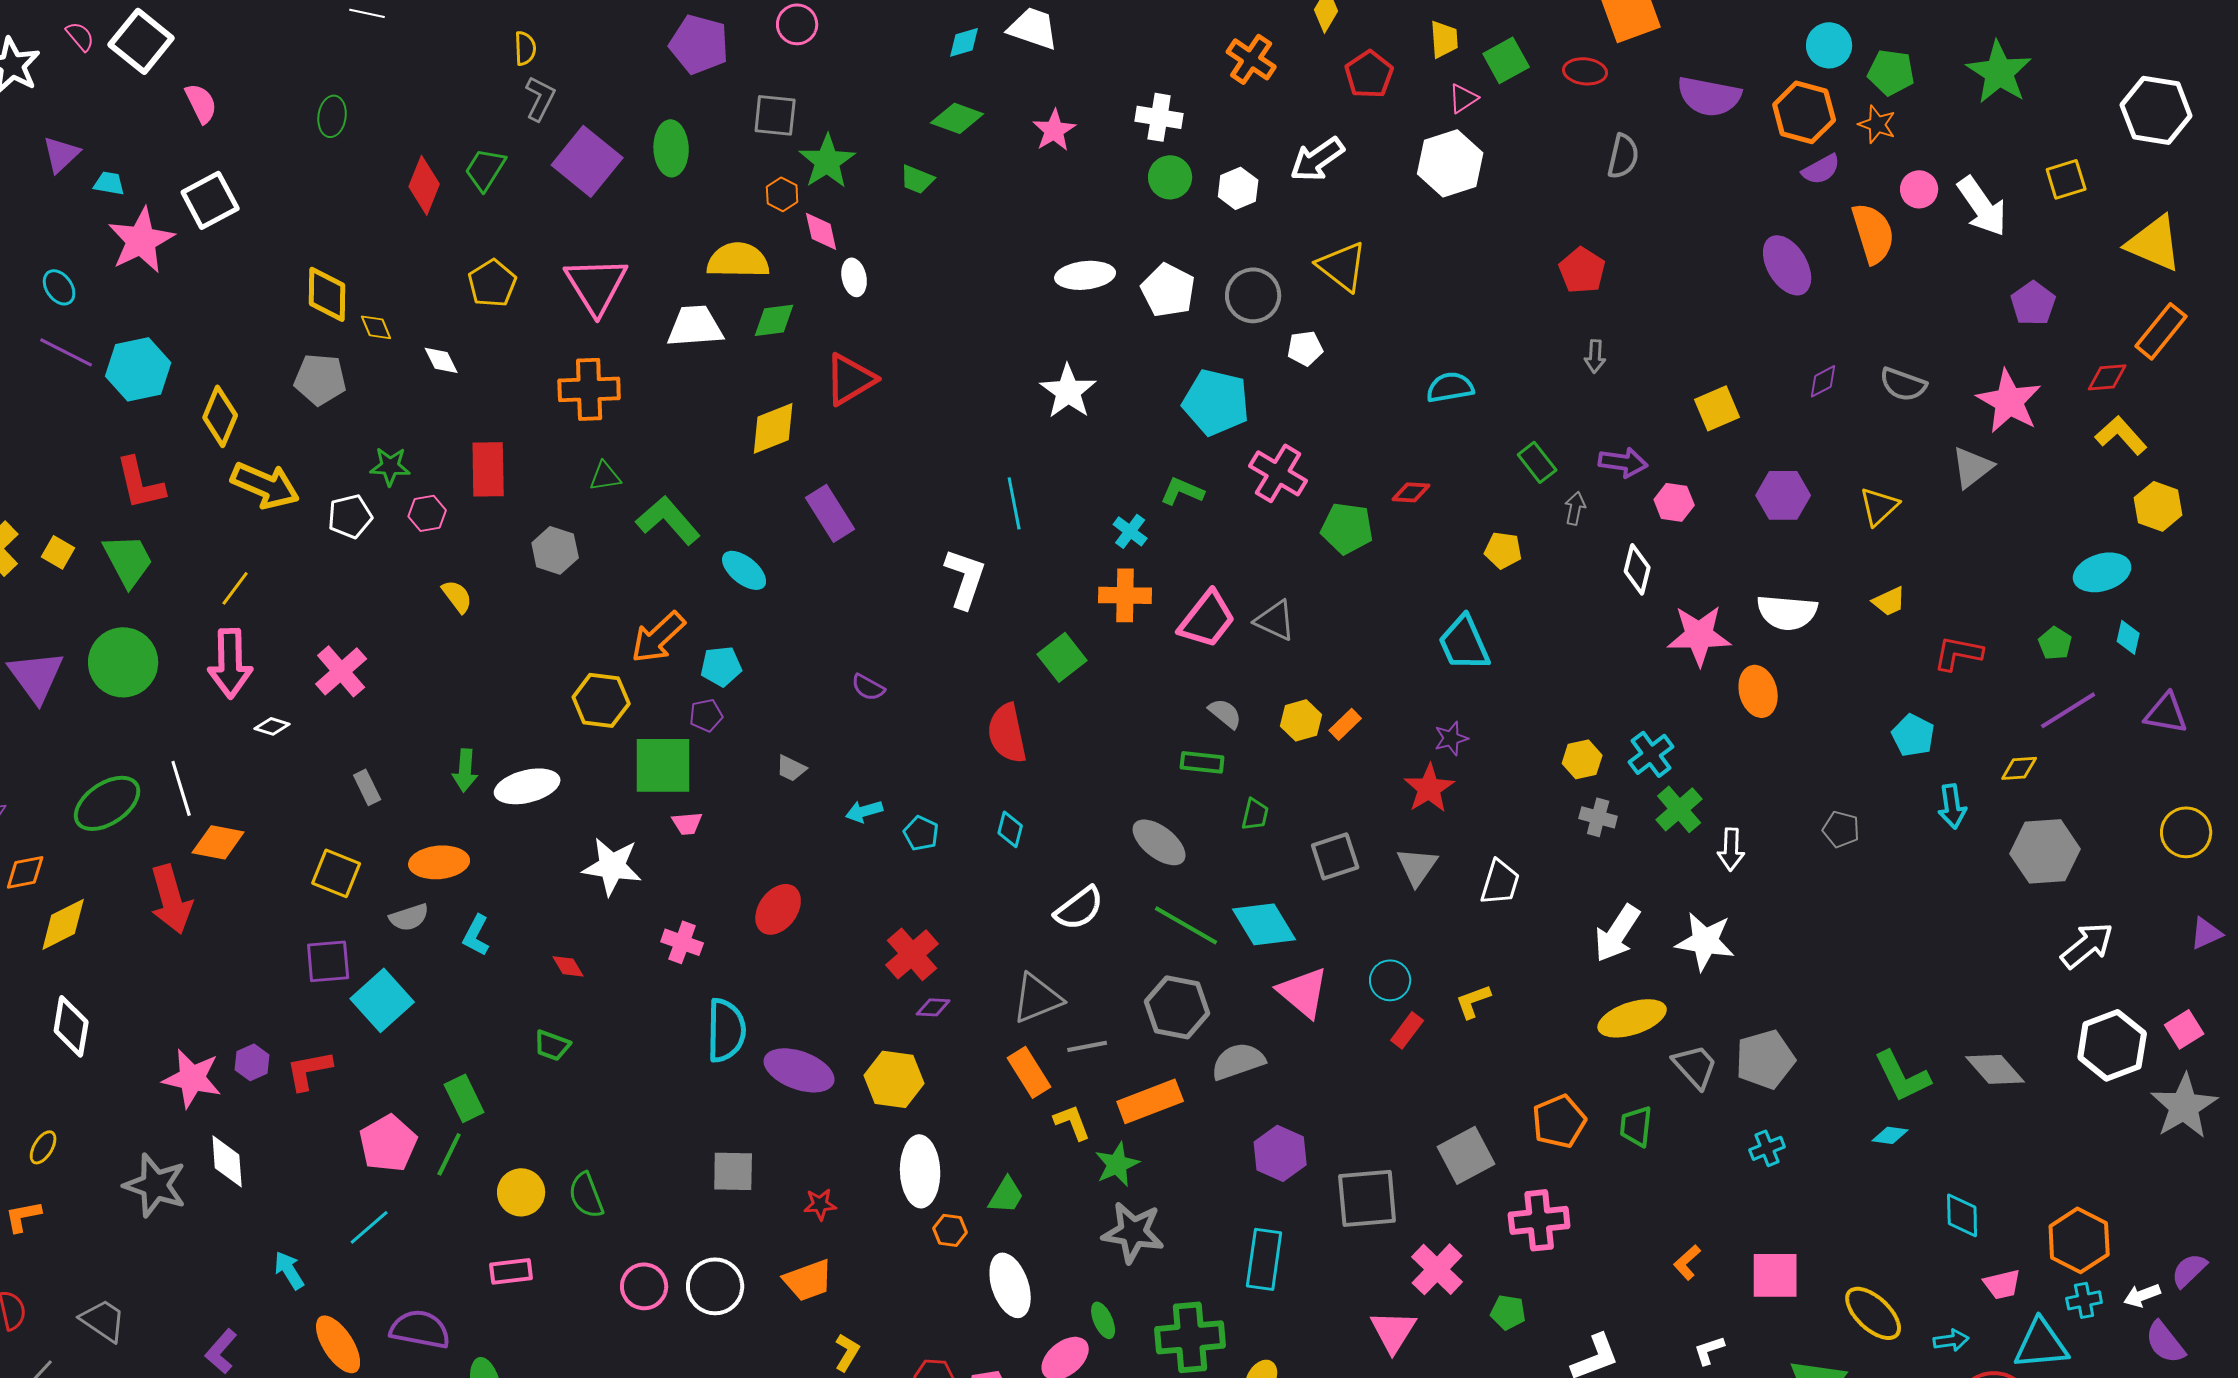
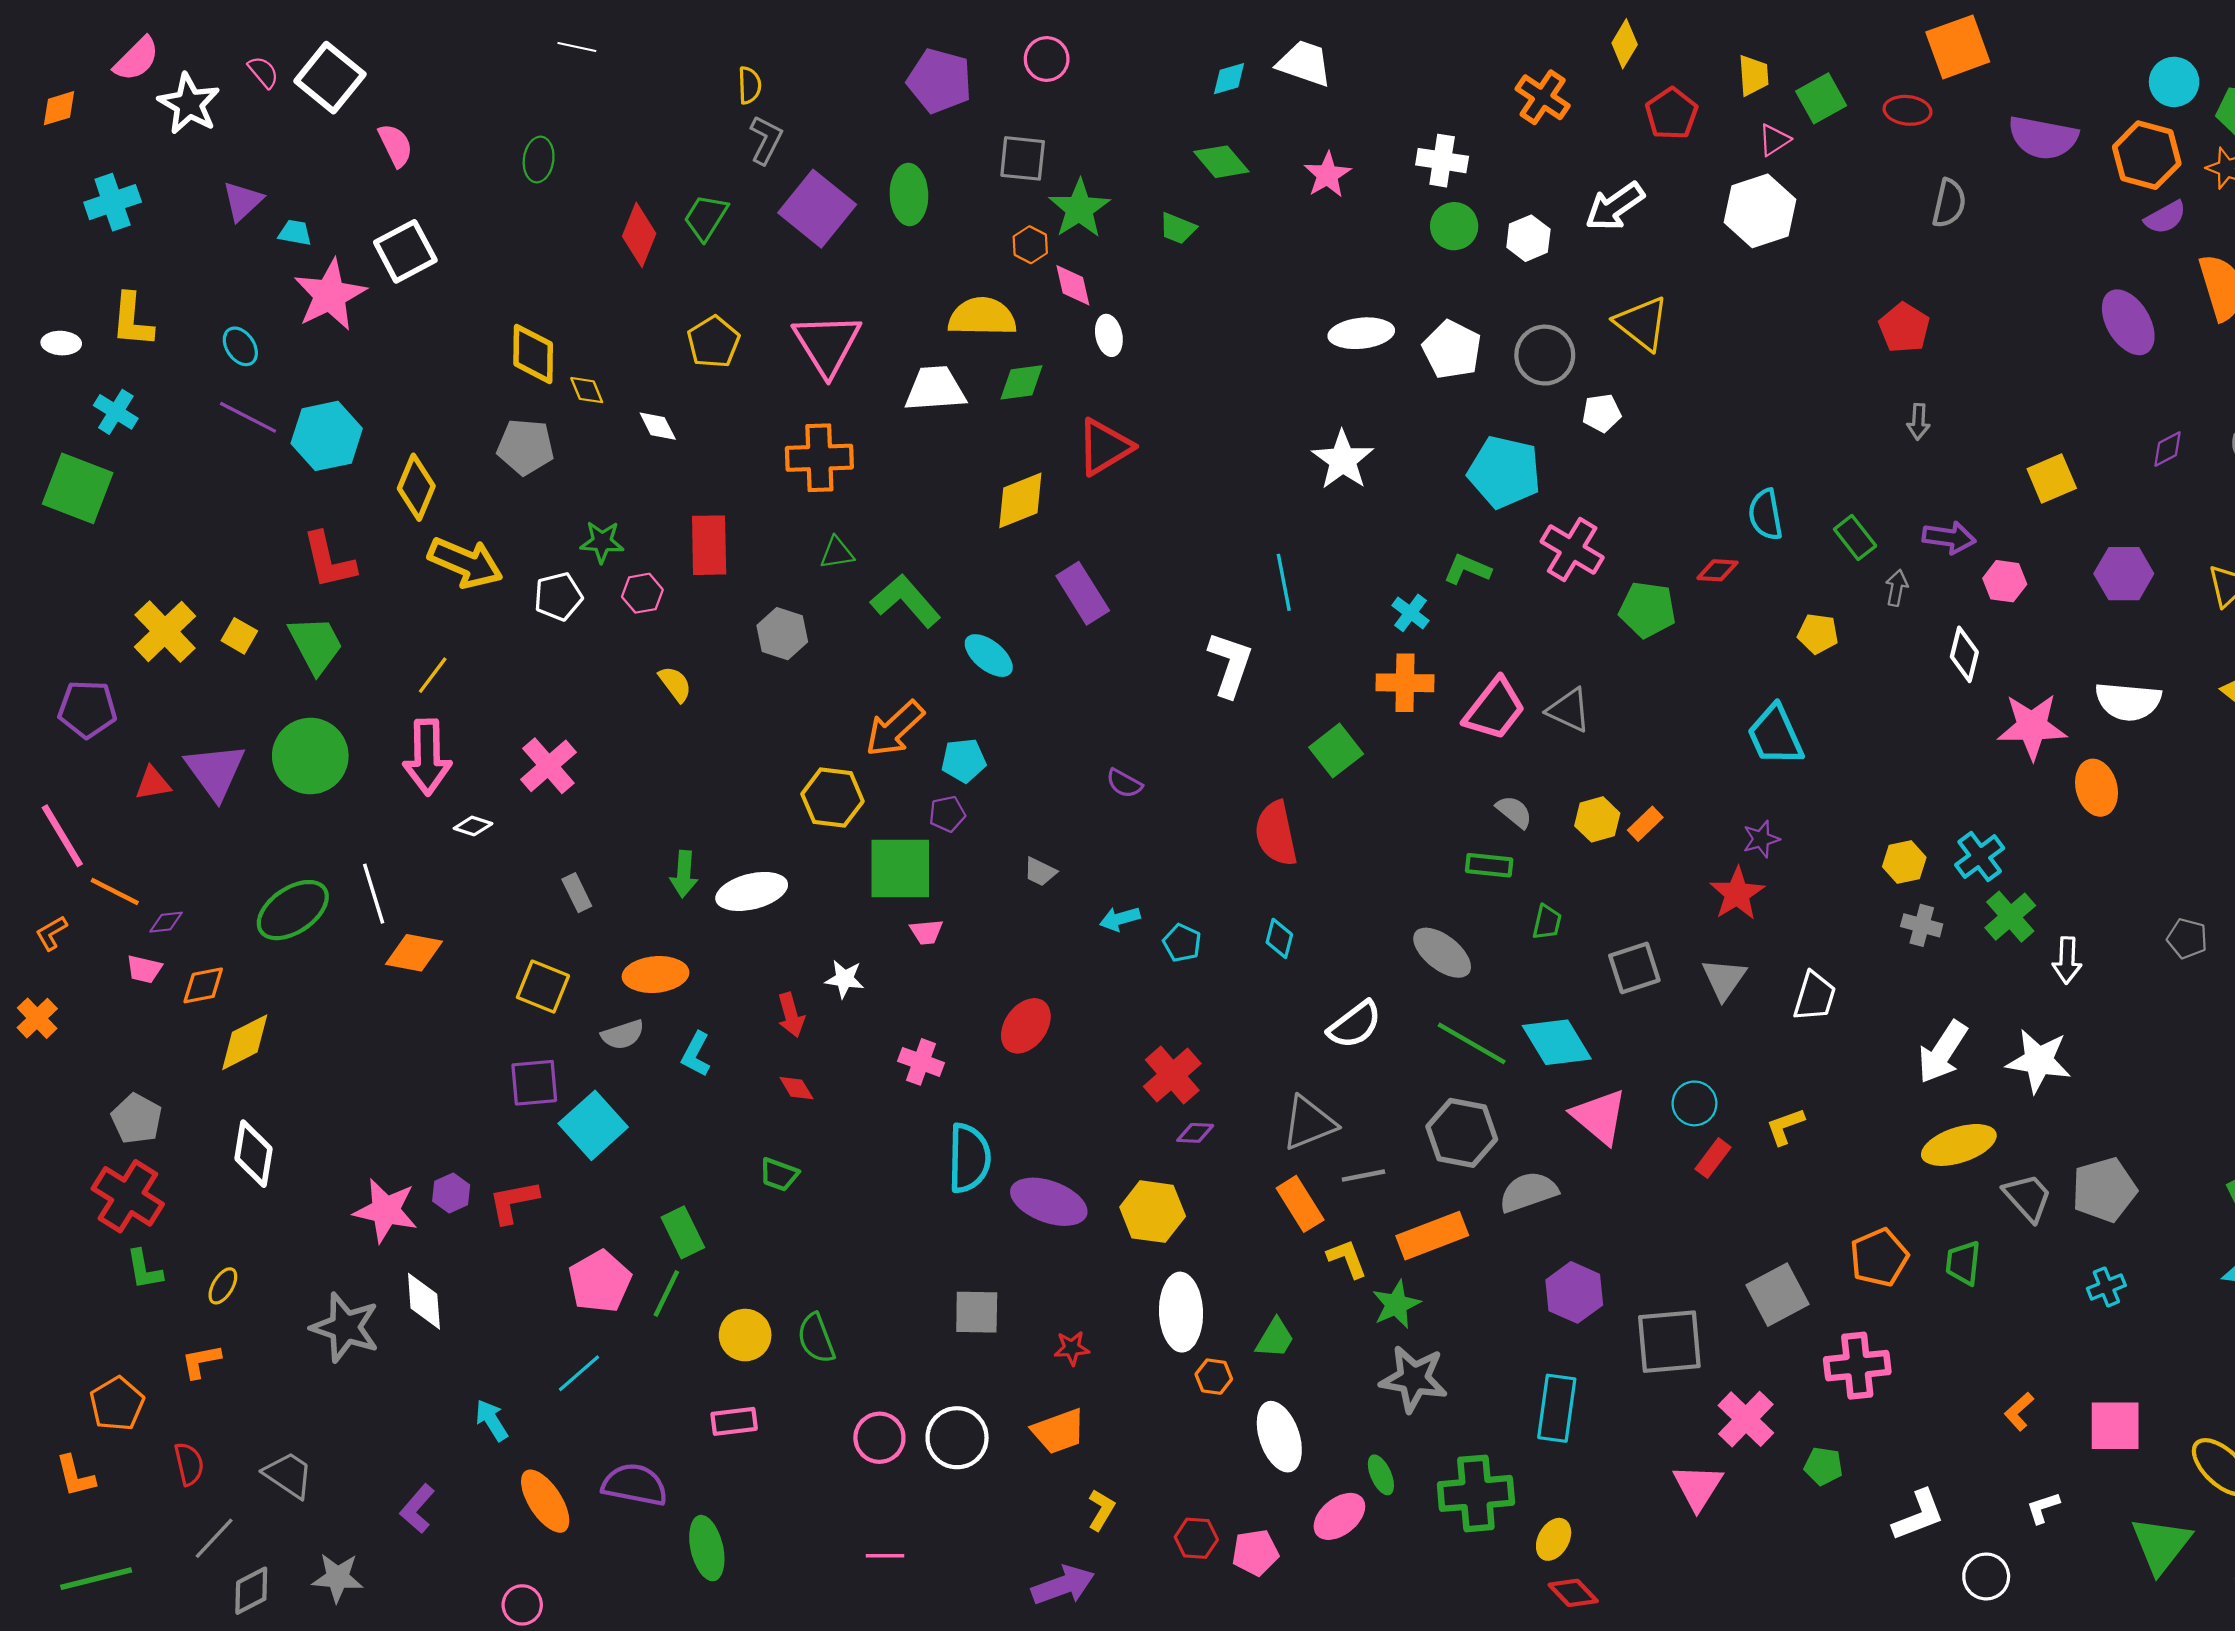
green diamond: (957, 118) -> (1221, 162), turned 30
cyan semicircle: (1450, 387) -> (1765, 515), moved, turned -90
white star: (612, 866) -> (845, 979), size x0.6
red arrow: (171, 899) -> (791, 1015), moved, size x0.6

